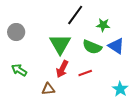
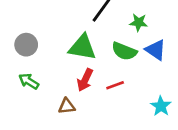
gray circle: (16, 32) -> (26, 45), moved
green triangle: (60, 44) -> (82, 47), turned -50

